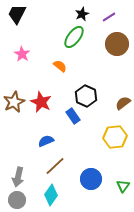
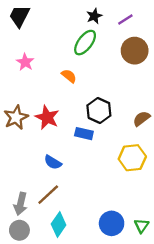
blue rectangle: (73, 116) -> (84, 134), turned -42
blue semicircle: (46, 141) -> (53, 162), turned -126
brown line: (55, 166) -> (48, 195), moved
blue circle: (91, 179) -> (112, 223), moved
green triangle: (123, 186) -> (141, 226), moved

